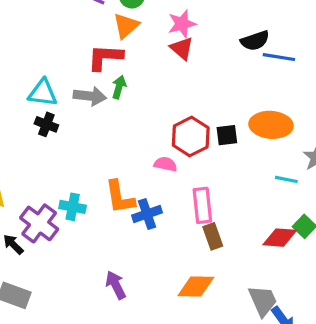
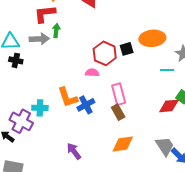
brown rectangle: (213, 236) -> (118, 112), moved

